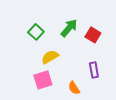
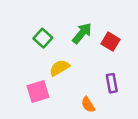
pink square: (43, 80) -> (38, 92), moved

